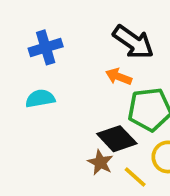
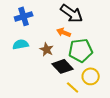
brown star: (100, 162) -> (47, 49), moved

